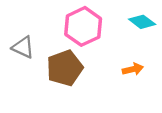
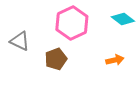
brown pentagon: (65, 68) -> (56, 59), size x0.7

